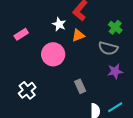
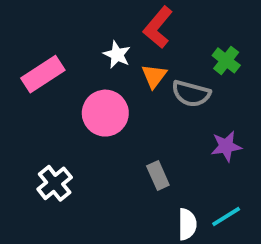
pink rectangle: (21, 34) -> (43, 74), size x1.5
orange triangle: (78, 35) -> (154, 76), turned -32
gray semicircle: (108, 48) -> (191, 94), moved

